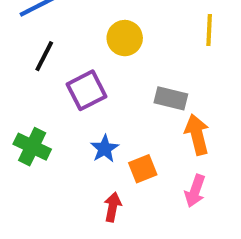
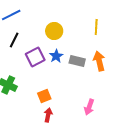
orange arrow: (197, 135) -> (99, 61), moved
blue star: (105, 149) -> (56, 56), moved
orange square: (143, 169) -> (44, 96), moved

